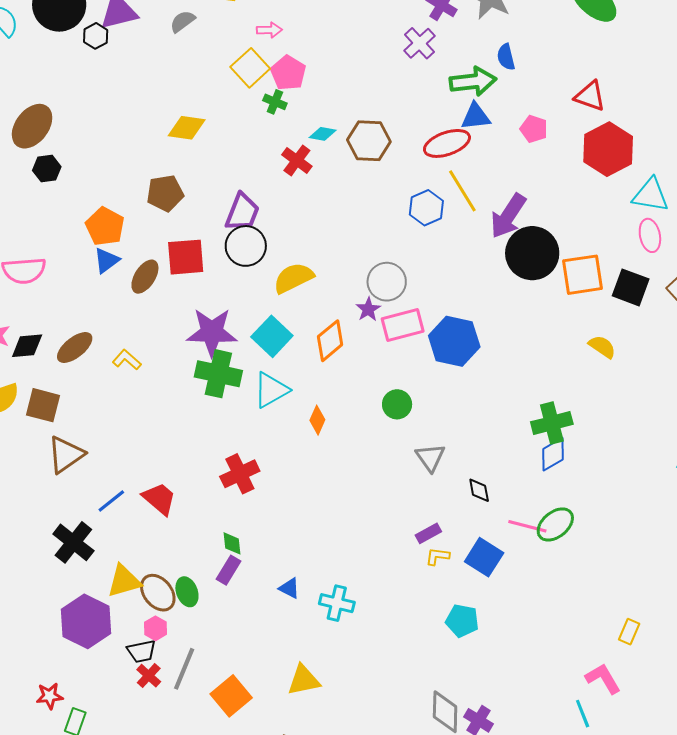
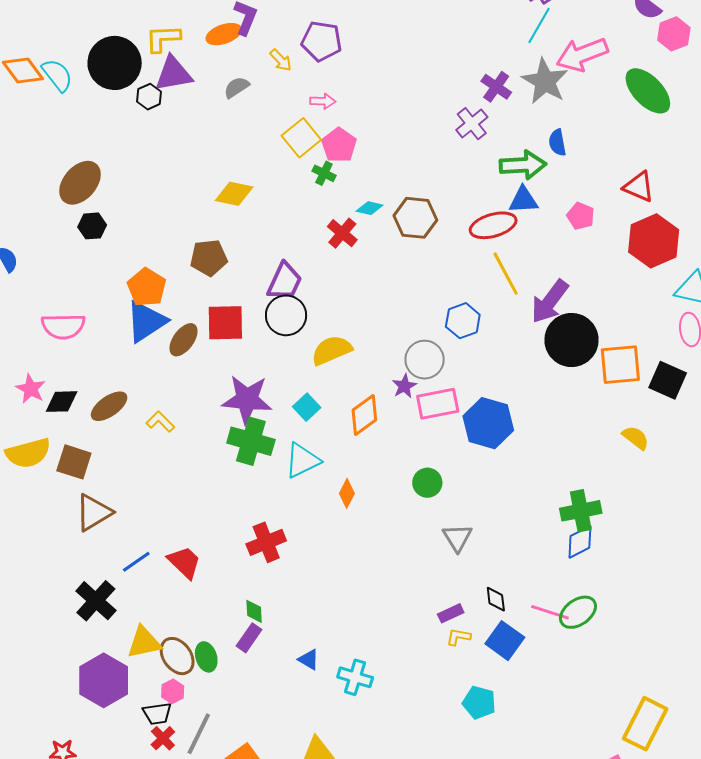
blue hexagon: (426, 208) -> (463, 321), moved
blue triangle: (106, 261) -> (146, 321), size x1.6
cyan square: (272, 336) -> (307, 407), size x0.7
black diamond: (479, 490) -> (496, 599), moved
yellow rectangle: (629, 632) -> (645, 724), size x2.0

